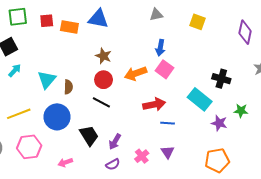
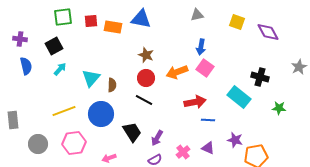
purple diamond: (245, 32) -> (268, 32), moved, turned -40
purple star: (219, 123) -> (235, 140), moved
purple triangle: (168, 152) -> (208, 148), turned -32

